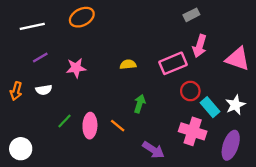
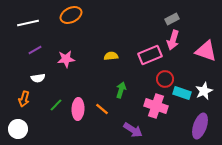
gray rectangle: (191, 15) -> (172, 19), moved
orange arrow: (16, 91) -> (24, 99), moved
cyan rectangle: (210, 107) -> (182, 93), turned -30
pink cross: (193, 131) -> (156, 106), moved

